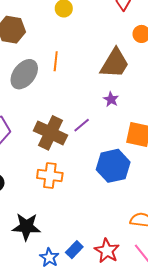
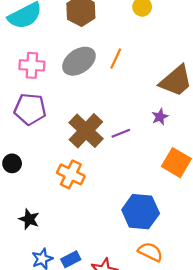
blue hexagon: (113, 166) -> (141, 212), moved
black star: (26, 227) -> (29, 219), size x0.7

